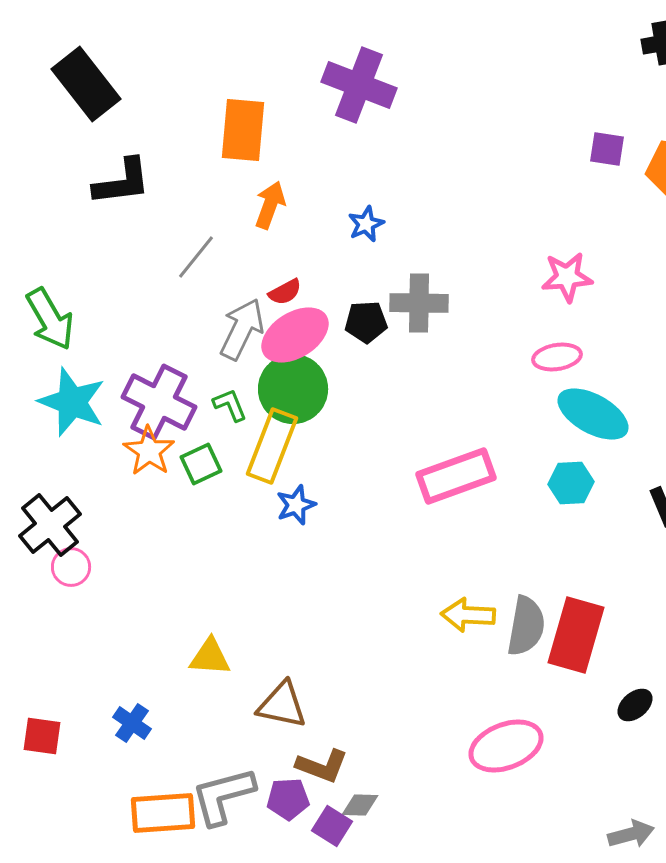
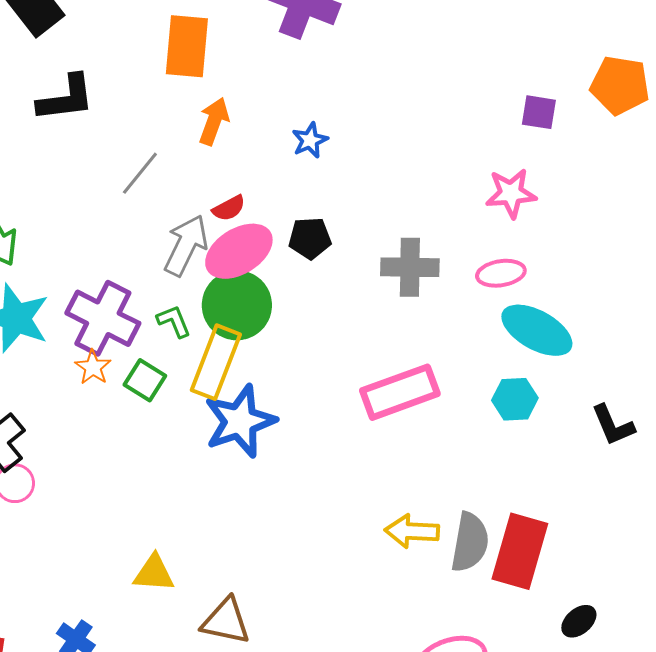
purple square: (607, 149) -> (539, 112), moved
gray cross: (419, 303) -> (410, 267), moved
orange star: (149, 451) -> (93, 367), size x0.7
green square: (201, 464) -> (145, 380), turned -33
blue star: (296, 505) -> (240, 421), size x1.8

